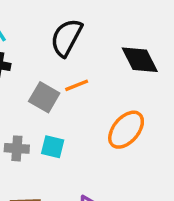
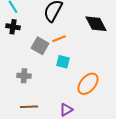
orange ellipse: (126, 130) -> (88, 84), moved
cyan square: (53, 147) -> (63, 62), moved

